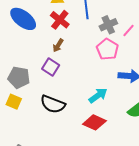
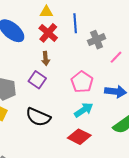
pink line: (129, 30) -> (116, 57), moved
brown arrow: (58, 45) -> (46, 58), turned -40
pink pentagon: (107, 49) -> (82, 82), moved

